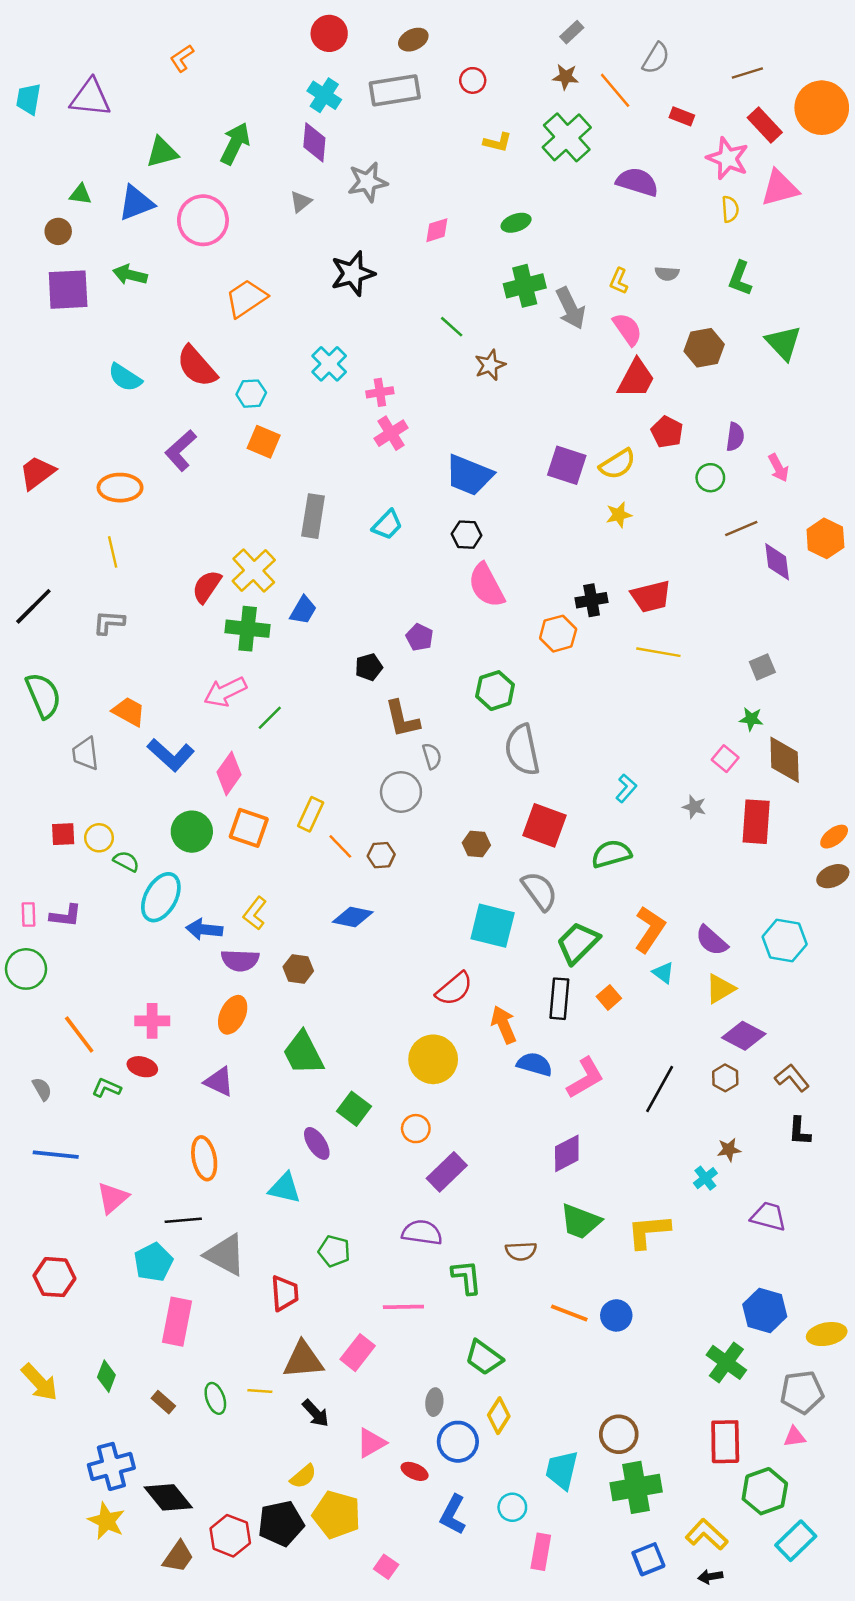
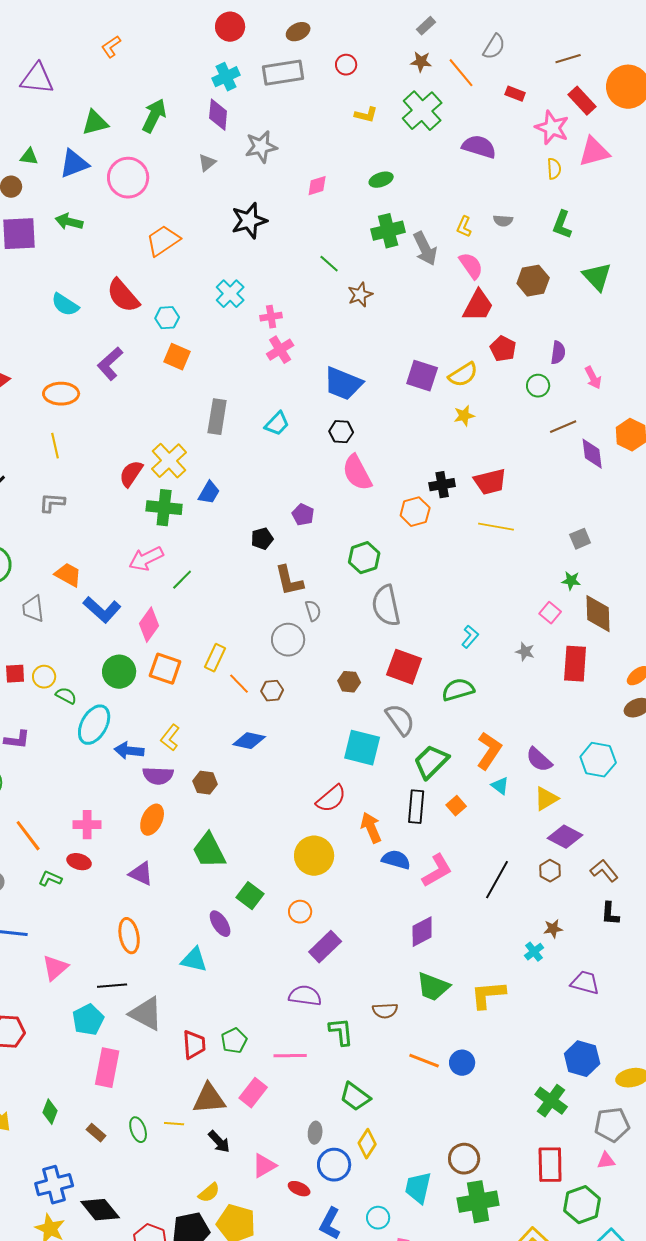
cyan cross: (324, 95) -> (226, 77), turned 32
green pentagon: (334, 1251) -> (234, 1041), moved, turned 30

